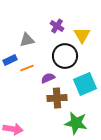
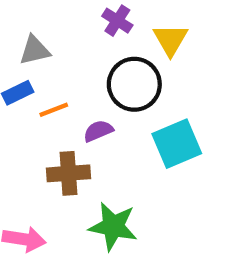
gray triangle: (27, 40) -> (35, 50), moved
brown cross: (57, 98) -> (69, 173), moved
green star: (76, 123) -> (113, 226), moved

